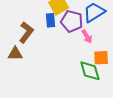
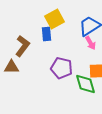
purple pentagon: (72, 21) -> (61, 68), moved
pink arrow: (87, 36) -> (90, 43), moved

